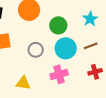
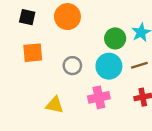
green circle: (58, 25) -> (115, 38), moved

